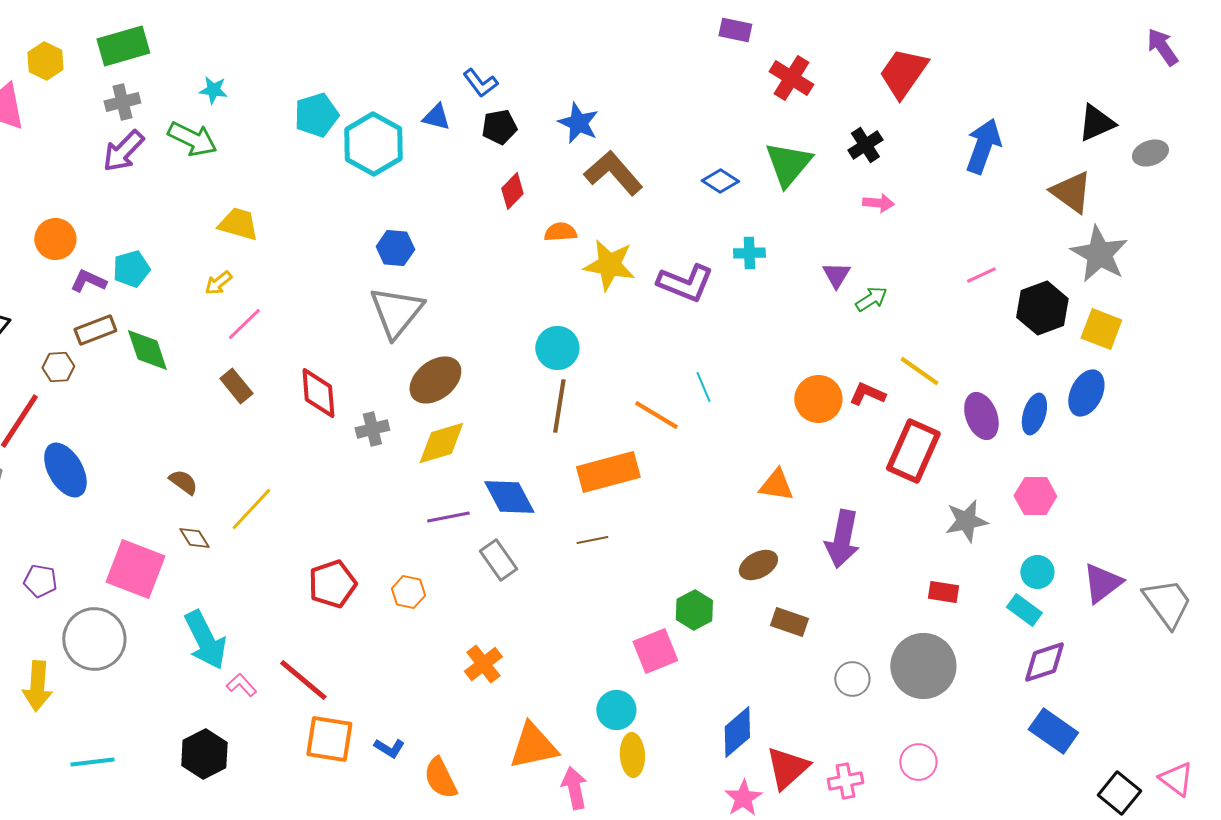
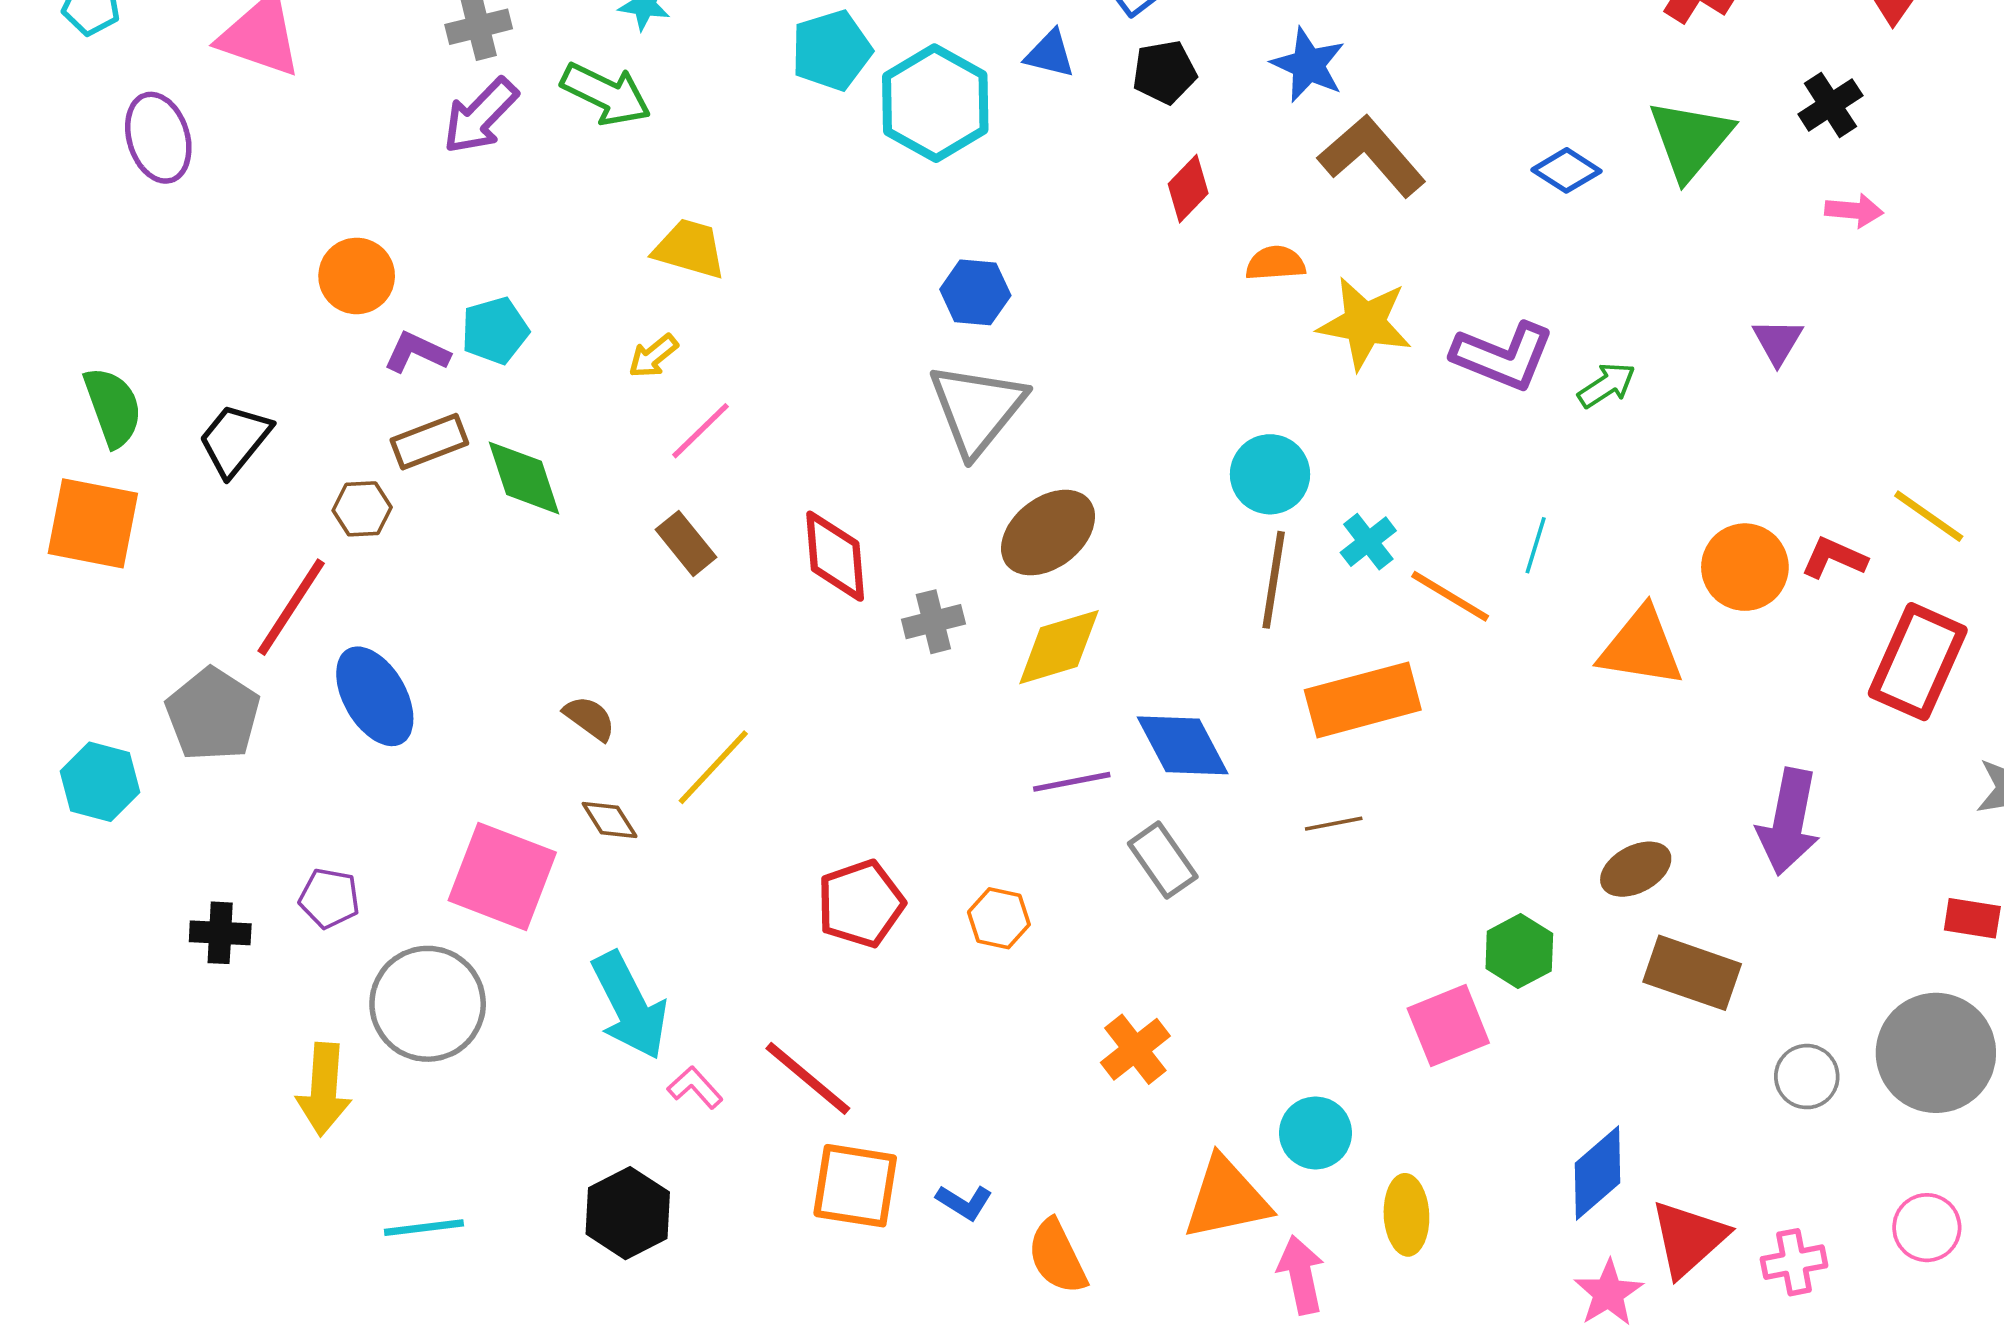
cyan cross: (749, 253) -> (1368, 542), moved, turned -36
green arrow: (871, 299) -> (1607, 385), moved
cyan line: (703, 387) -> (1536, 545), turned 40
orange triangle: (776, 485) -> (1641, 647), moved, size x1.4
brown rectangle: (789, 622) -> (1692, 973), size x1.4
cyan circle: (616, 710) -> (1315, 1133), moved

